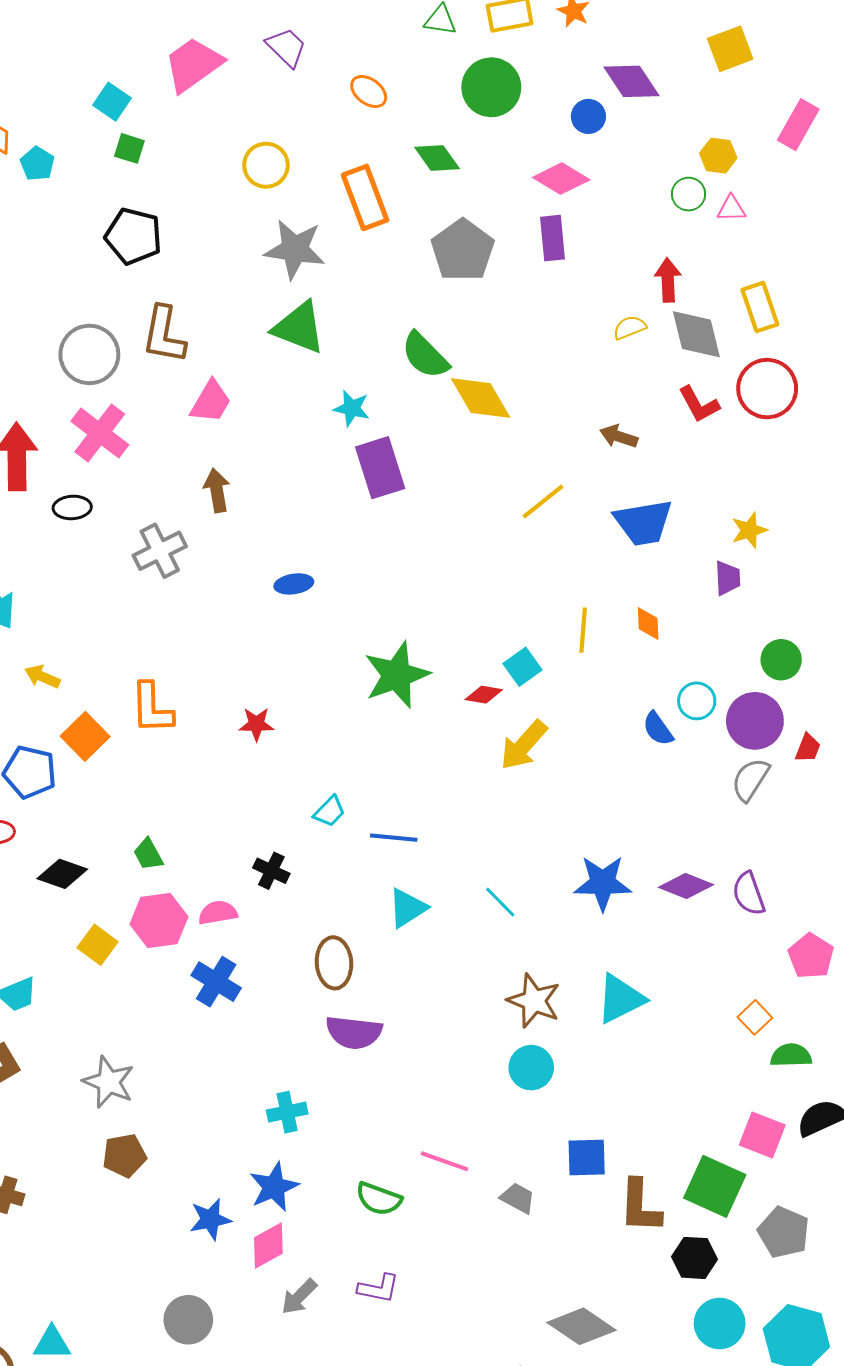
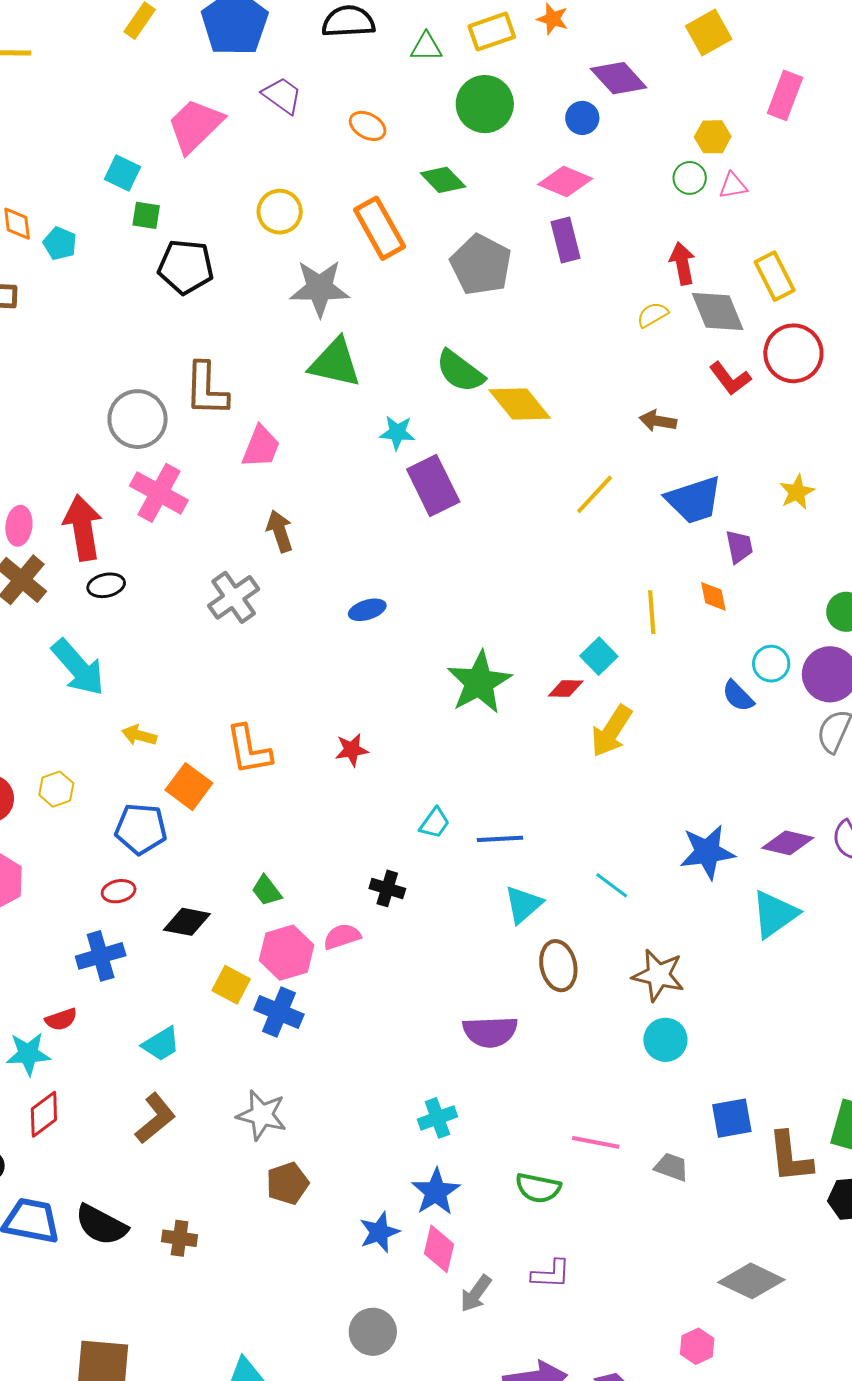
black pentagon: (133, 236) -> (186, 267), moved
black ellipse: (72, 507) -> (106, 585), moved
purple trapezoid: (728, 578) -> (739, 547), moved
brown ellipse: (334, 963) -> (558, 966), moved
blue cross: (216, 982) -> (279, 1012), moved
cyan triangle: (620, 999) -> (775, 914), moved
pink diamond: (268, 1246) -> (439, 1249), turned -39

